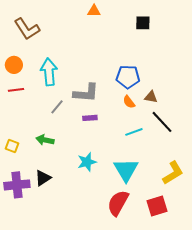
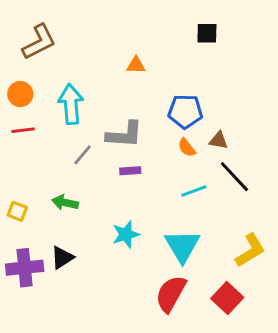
orange triangle: (94, 11) -> (136, 65), moved
brown L-shape: (27, 29) -> (39, 42), turned -84
red square: (157, 206) -> (227, 298), turned -30

